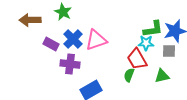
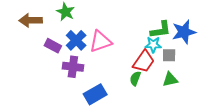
gray square: (169, 51) -> (169, 55), moved
red trapezoid: (137, 59) -> (144, 62), turned -115

